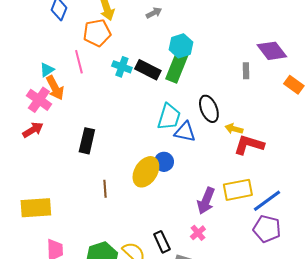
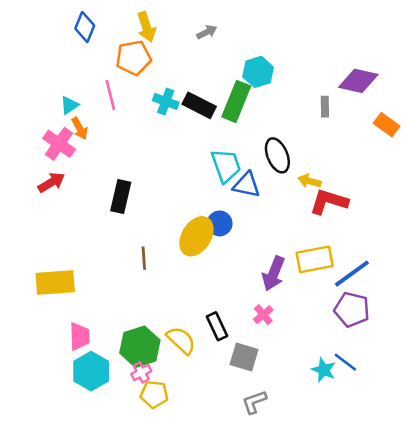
cyan hexagon: (181, 46) -> (258, 72), moved
purple diamond: (272, 51) -> (358, 81), turned -40
orange arrow: (55, 88) -> (80, 128), size x0.7
cyan trapezoid: (169, 117) -> (226, 166), turned -36

